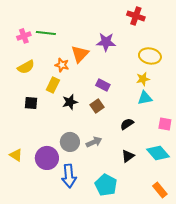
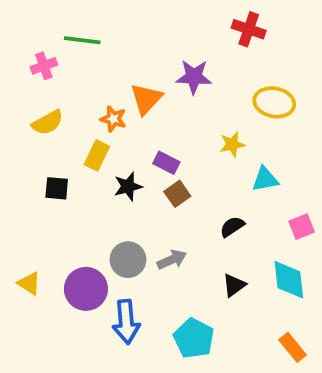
green line: (46, 33) -> (82, 40), moved
yellow star: (143, 79) -> (232, 144), moved
purple rectangle: (103, 85) -> (166, 163), moved
pink square: (165, 124) -> (302, 227), turned -32
cyan diamond: (158, 153) -> (289, 280), turned 35

